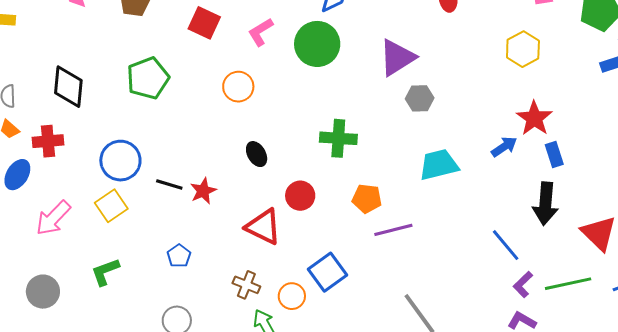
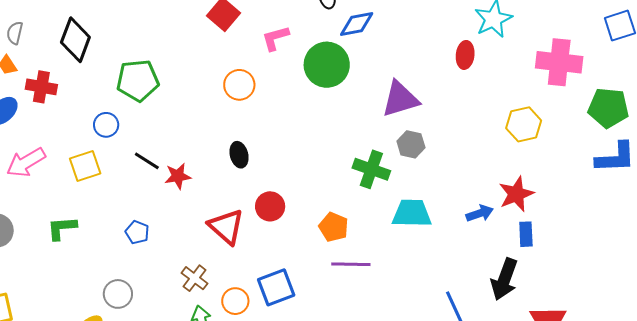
green pentagon: (148, 78) -> (138, 80), moved
green cross: (338, 138) -> (371, 169), moved
blue circle: (120, 161) -> (106, 125), size x0.6
blue pentagon: (179, 256) -> (137, 232), turned -30

